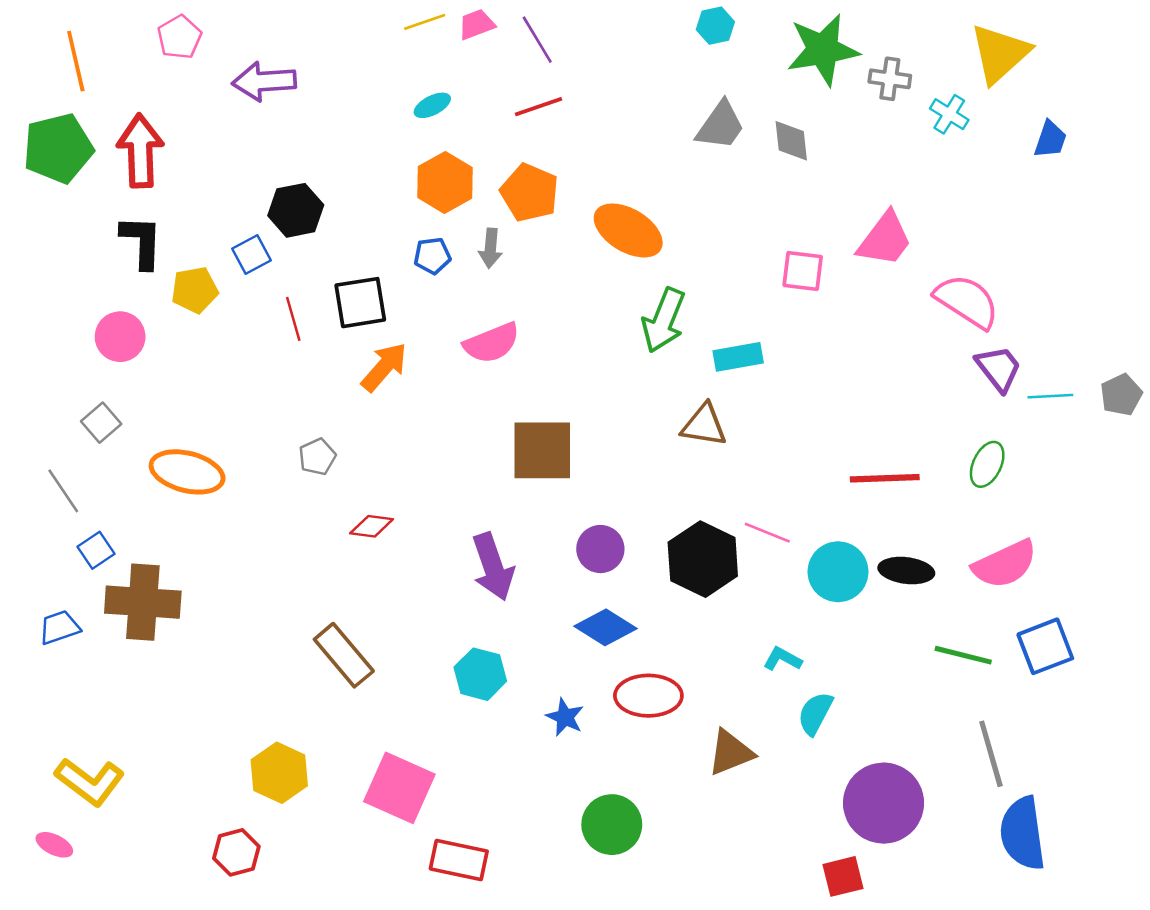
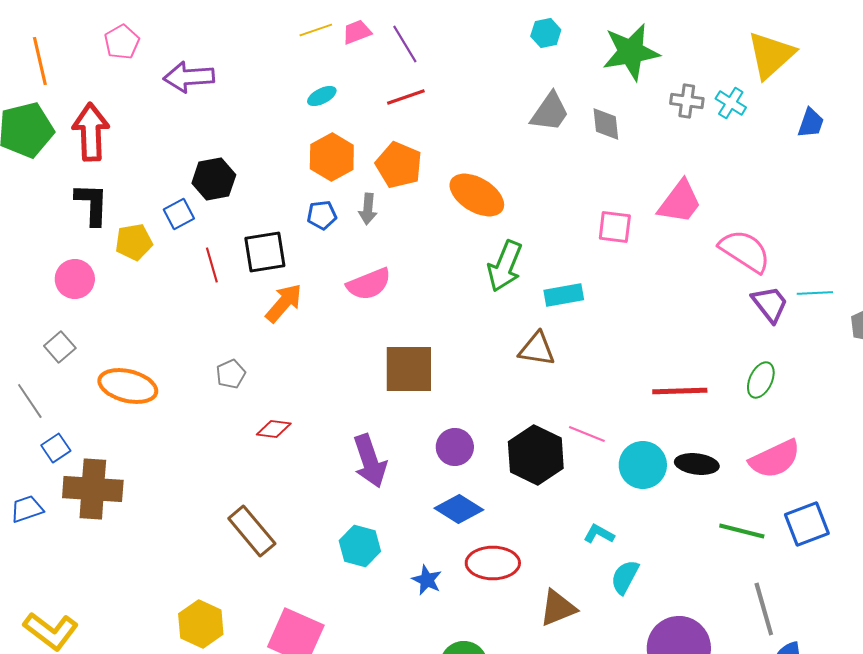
gray cross: (890, 79) -> (687, 101), moved
cyan line: (1050, 396) -> (815, 293), moved

